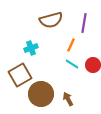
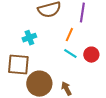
brown square: (20, 75) -> (18, 65), turned 35

